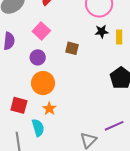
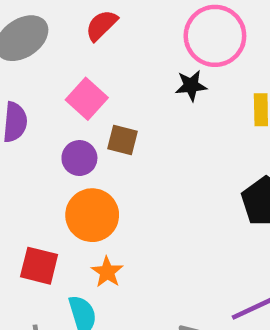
black star: (102, 32) -> (191, 86), moved
brown square: (72, 48) -> (122, 140), moved

